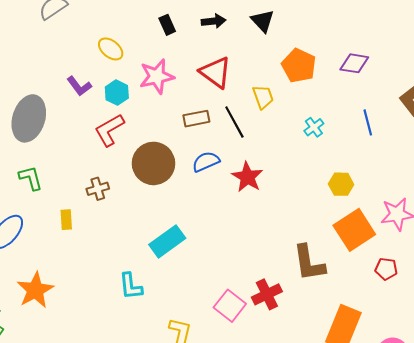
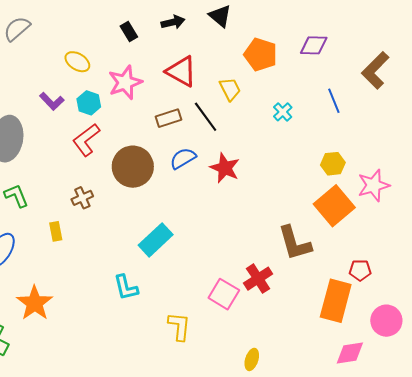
yellow hexagon: (341, 184) -> (333, 164), moved
red pentagon: (386, 269) -> (360, 270), moved

